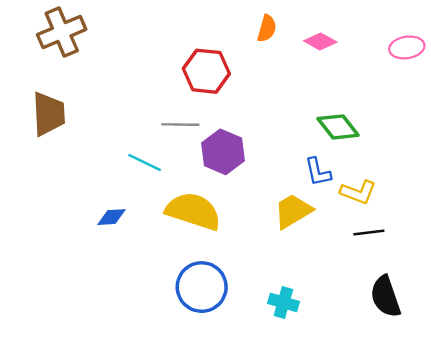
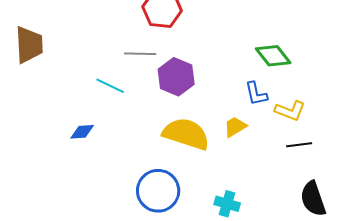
yellow semicircle: (193, 211) -> (186, 134), moved
yellow trapezoid: (293, 211) -> (235, 127), size x0.7

